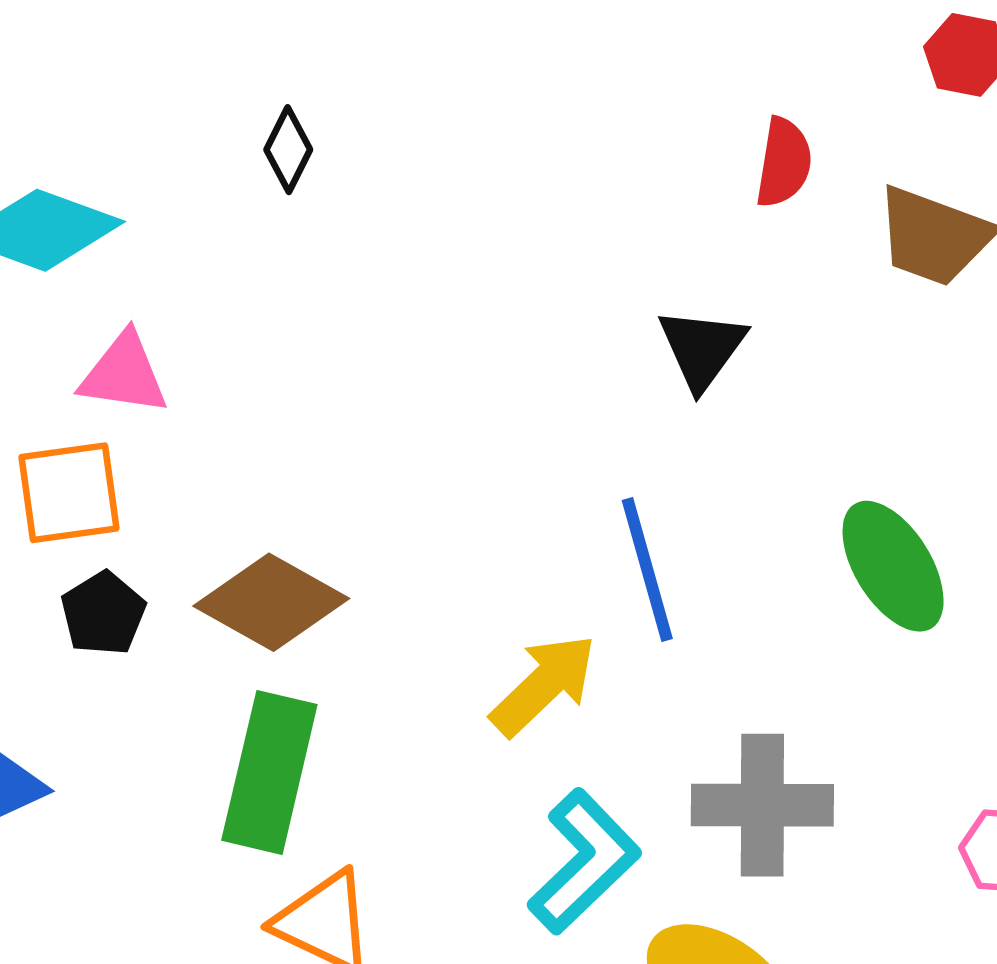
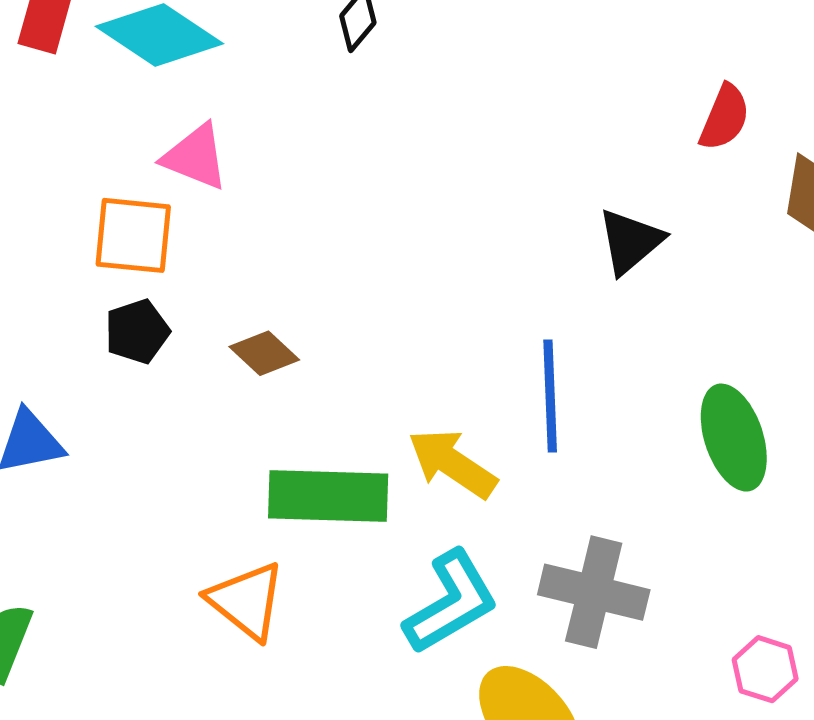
brown diamond: (271, 602) -> (264, 353), size x0.6
yellow arrow: (544, 685) -> (452, 463), turned -116
green rectangle: (269, 772) -> (328, 496), moved, turned 65

